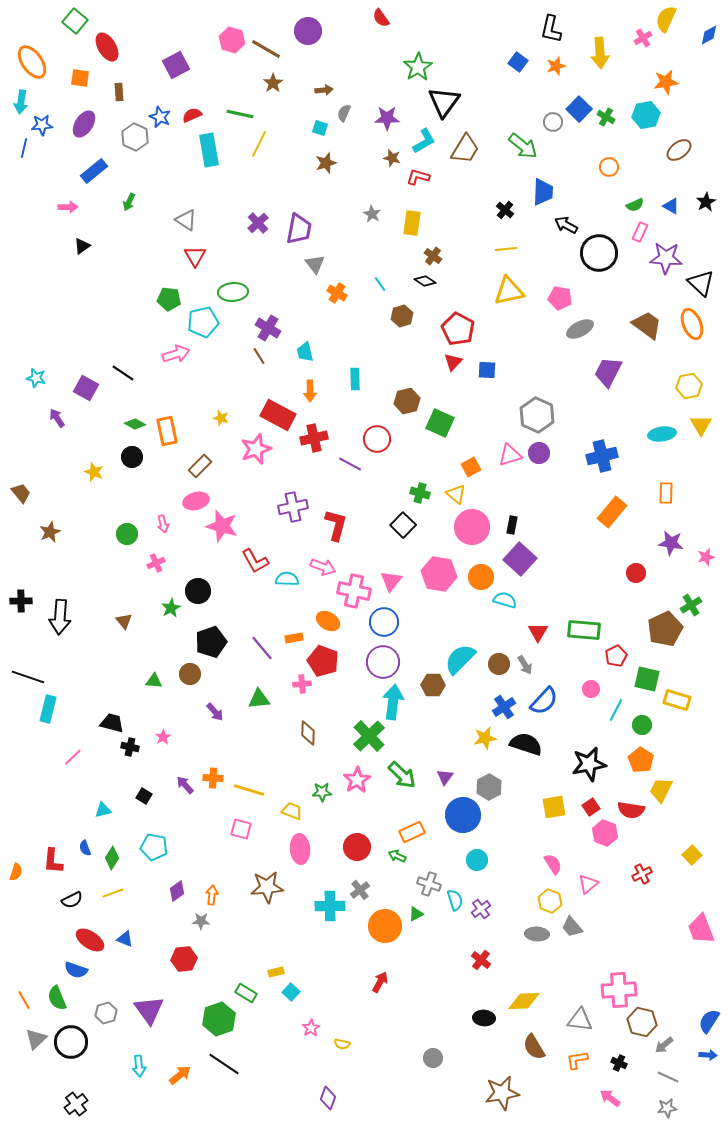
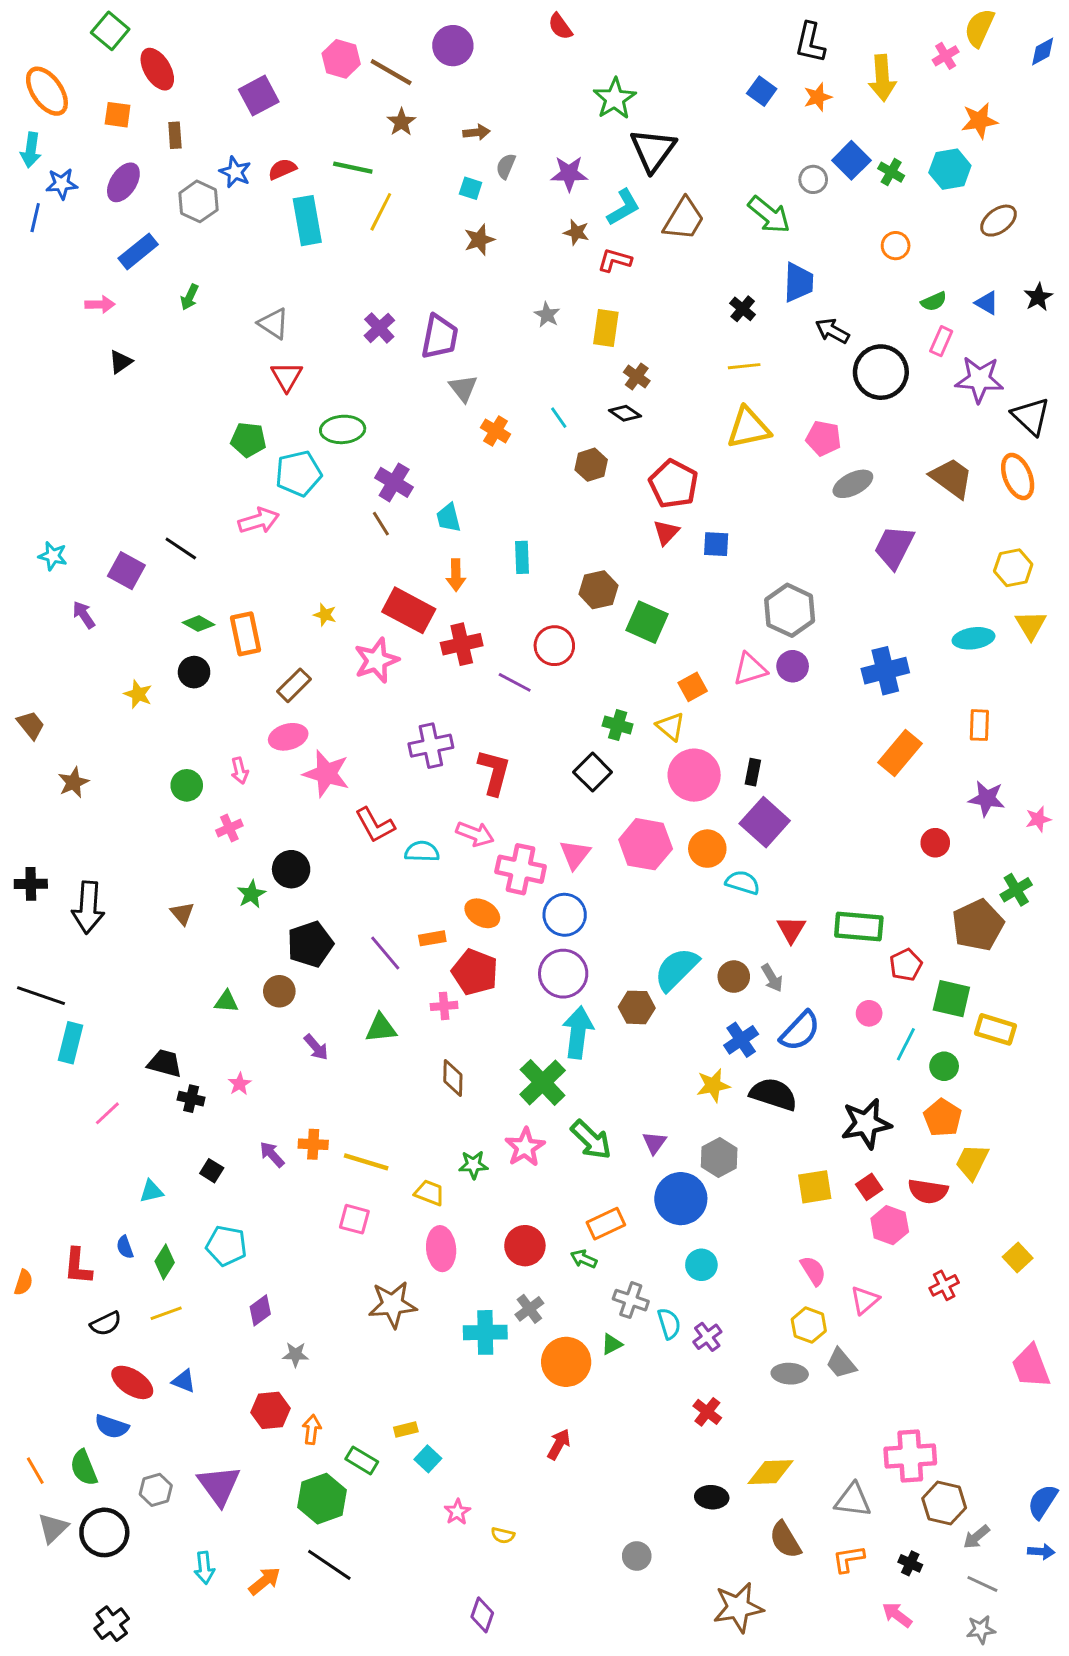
orange arrow: (212, 895) -> (312, 1430), moved

